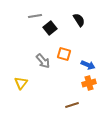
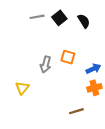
black square: (50, 28) -> (59, 18), moved
gray arrow: (43, 61) -> (46, 64), turned 56
blue arrow: (88, 65) -> (93, 69), turned -48

